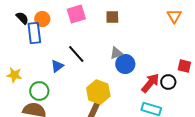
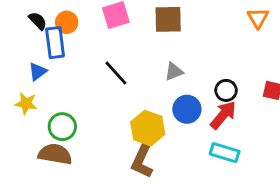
brown square: (112, 17) -> (168, 19), size x1.5
blue circle: (125, 64) -> (187, 109), moved
blue triangle: (57, 66) -> (38, 72), moved
black circle: (168, 82) -> (226, 90), moved

